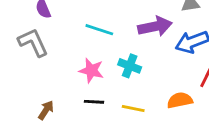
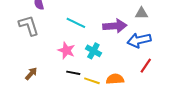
orange semicircle: (180, 100) -> (115, 79), moved
black line: (94, 102) -> (73, 73), moved

